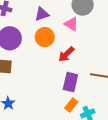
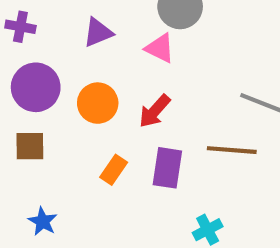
orange circle: (45, 37) -> (98, 103), moved
orange rectangle: (71, 105) -> (114, 170), moved

